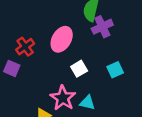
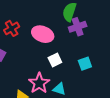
pink ellipse: (62, 39) -> (43, 34), turned 75
red cross: (25, 47) -> (12, 28), moved

